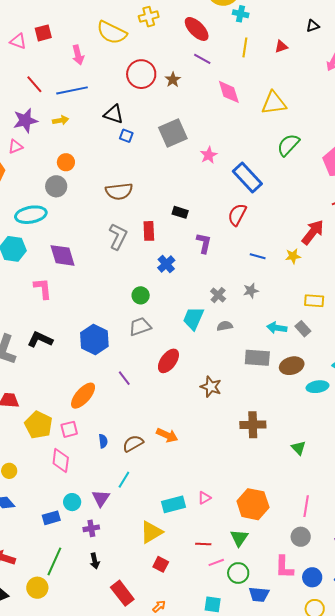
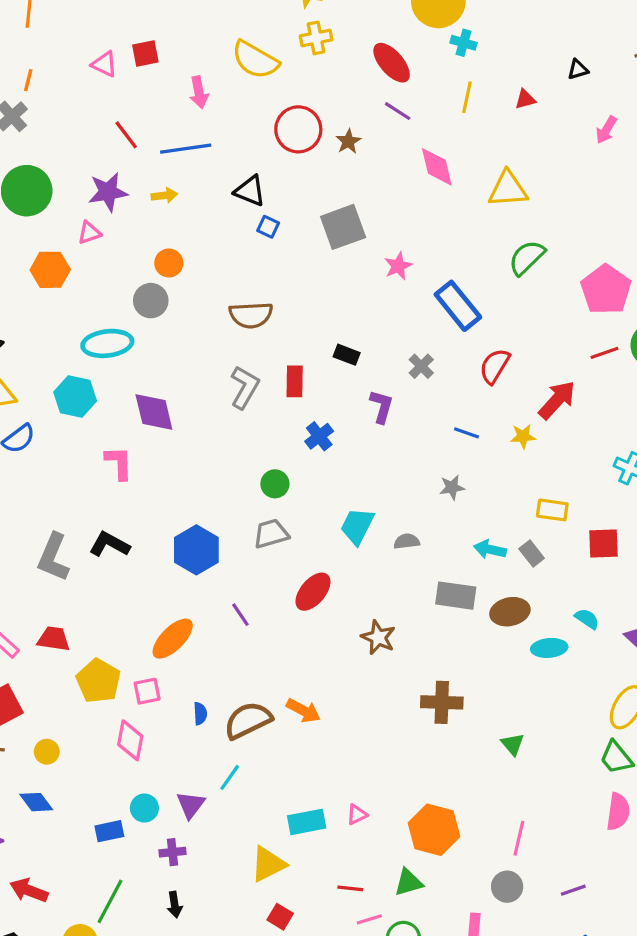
red semicircle: (237, 215) -> (495, 366), moved
gray cross: (218, 295) -> (421, 366), moved
brown semicircle: (133, 443) -> (248, 720), size x1.4
green triangle: (239, 538) -> (408, 882), turned 36

